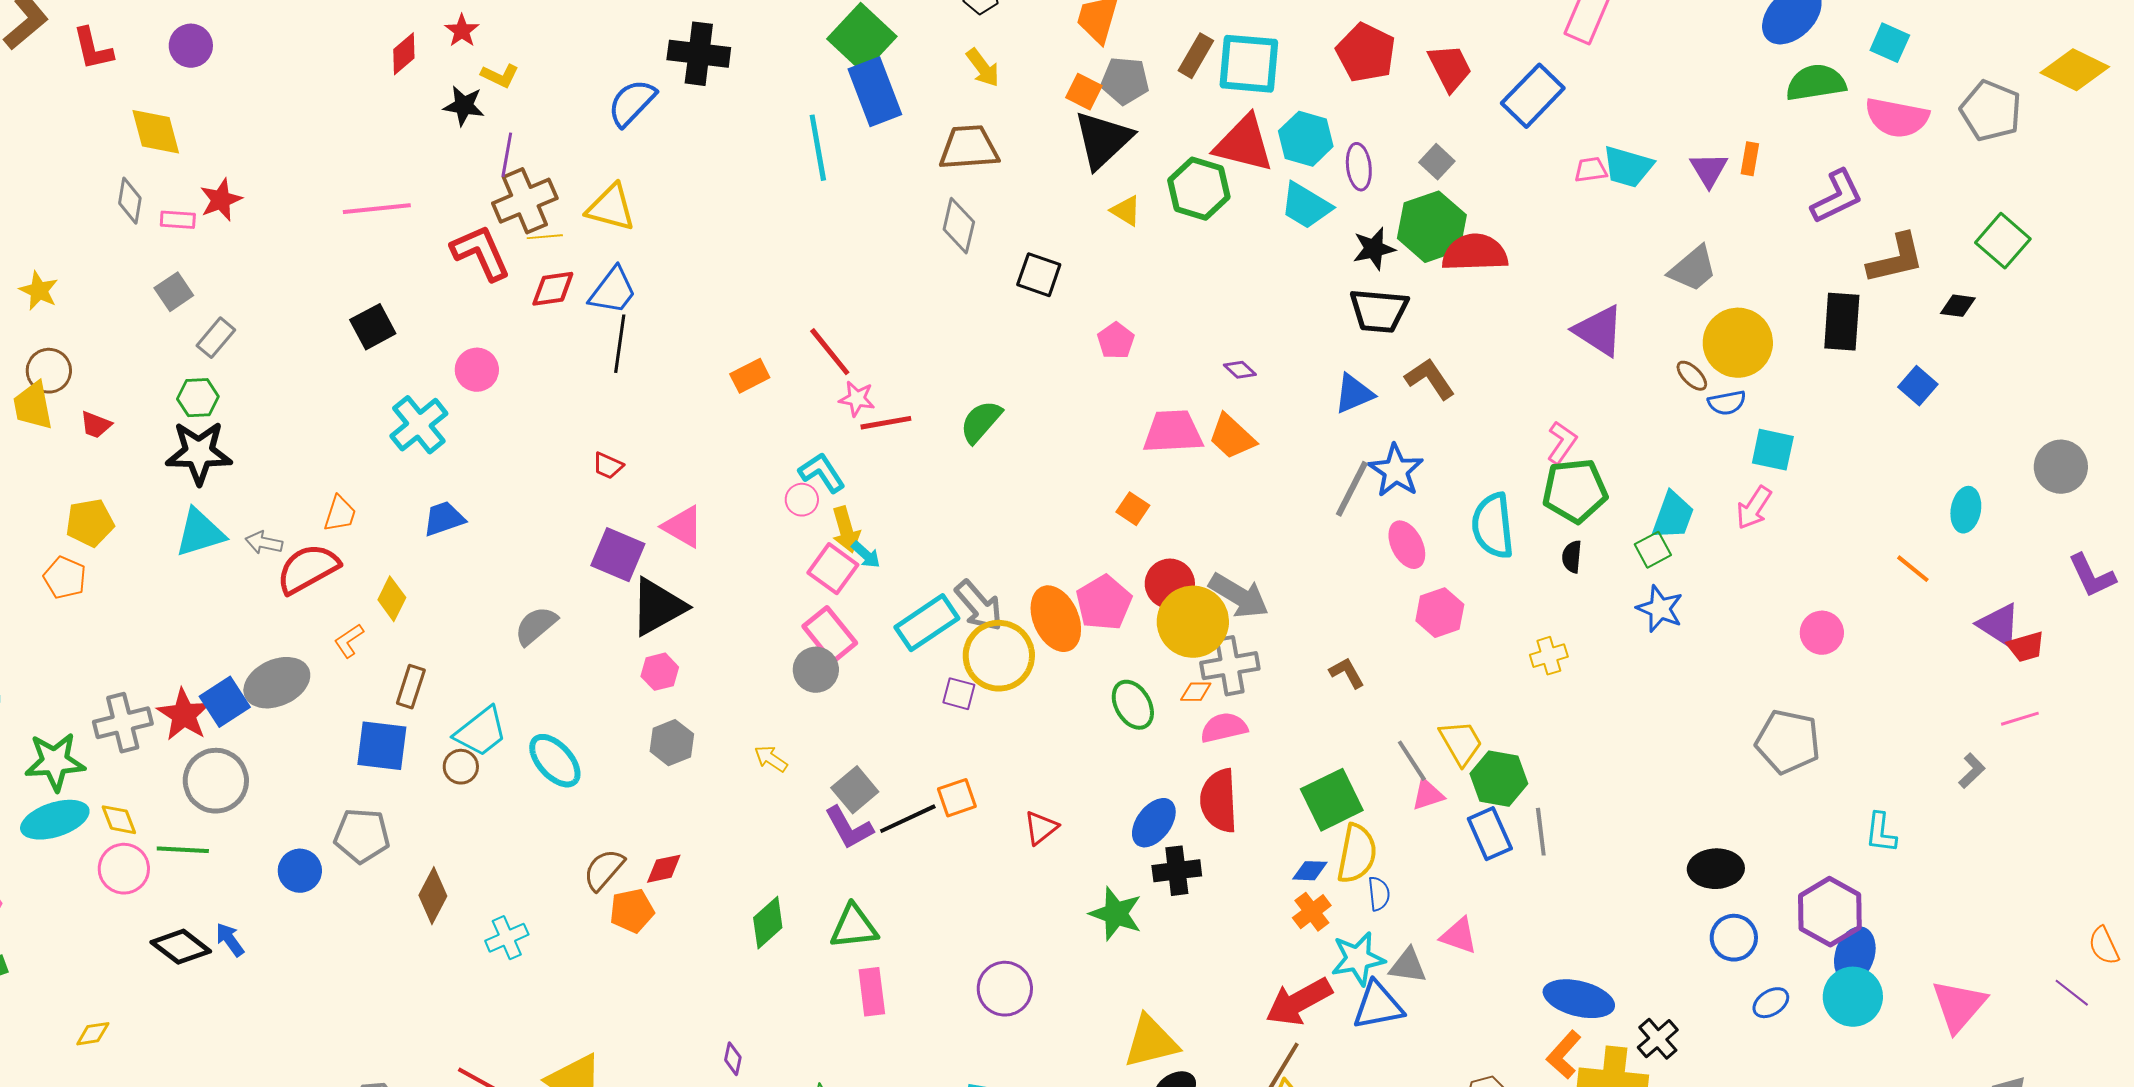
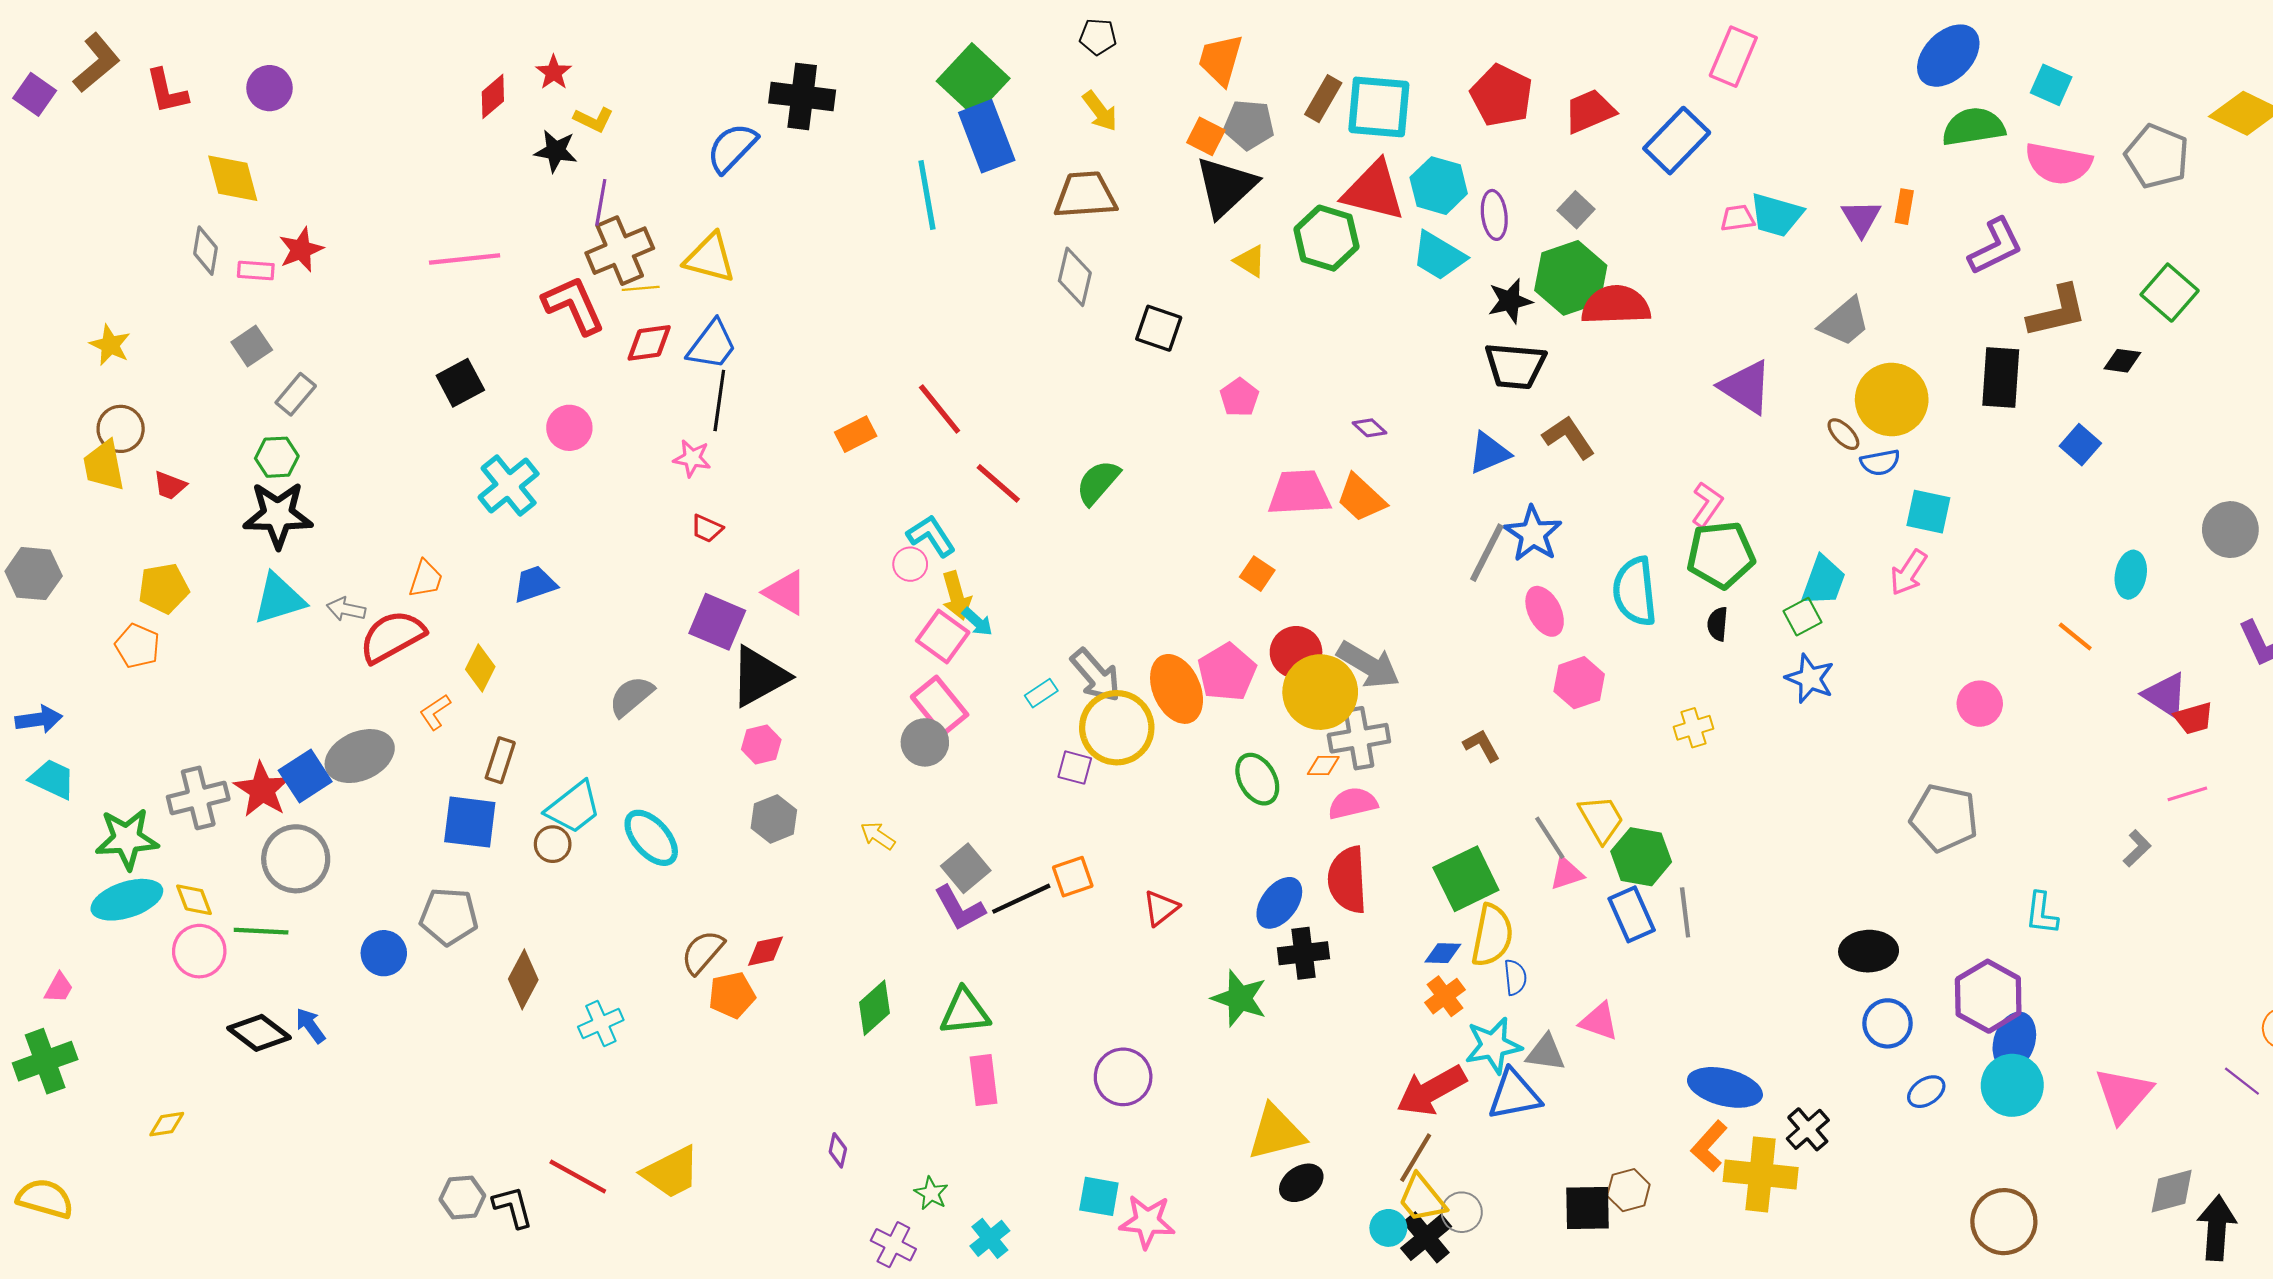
red trapezoid: (1450, 68) -> (1590, 111), turned -86
pink star: (857, 399) -> (692, 458), moved
red line: (886, 423) -> (998, 483), turned 51
cyan rectangle: (927, 623) -> (1041, 693), size x0.5

